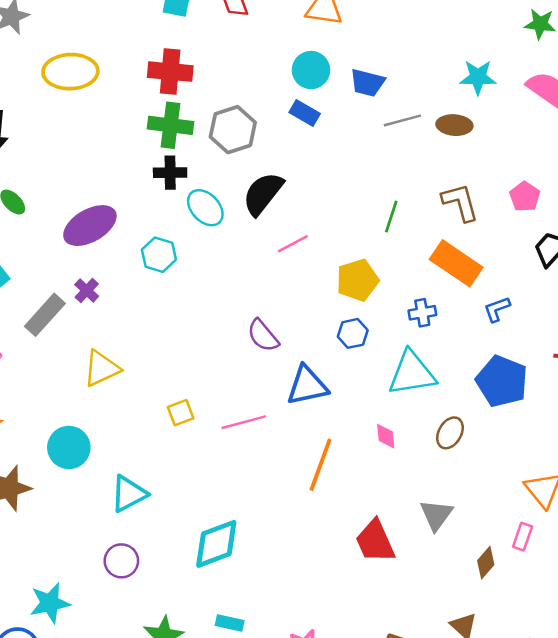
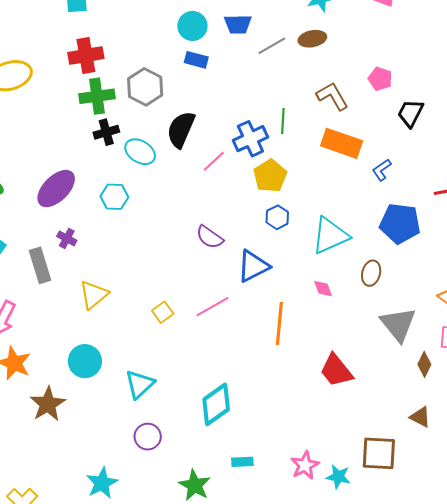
blue cross: (422, 313) -> (250, 139), moved, size x1.6
gray rectangle: (45, 315) -> (40, 265), turned -44
gray triangle: (436, 515) -> (398, 324), moved, size x1.4

